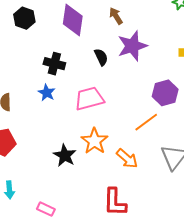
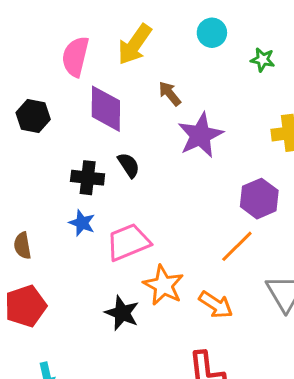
black semicircle: (101, 57) -> (129, 165), moved
pink trapezoid: (89, 99) -> (128, 242), moved

